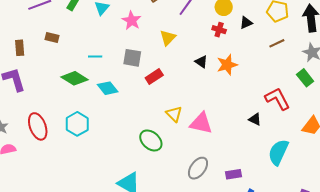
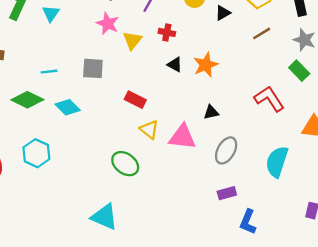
pink star: (132, 20) -> (108, 24), moved
red cross: (219, 30) -> (167, 32), moved
red rectangle: (154, 76) -> (135, 100), moved, turned 66
black triangle: (255, 119) -> (211, 112), moved, turned -32
gray ellipse: (198, 168) -> (226, 150), moved

